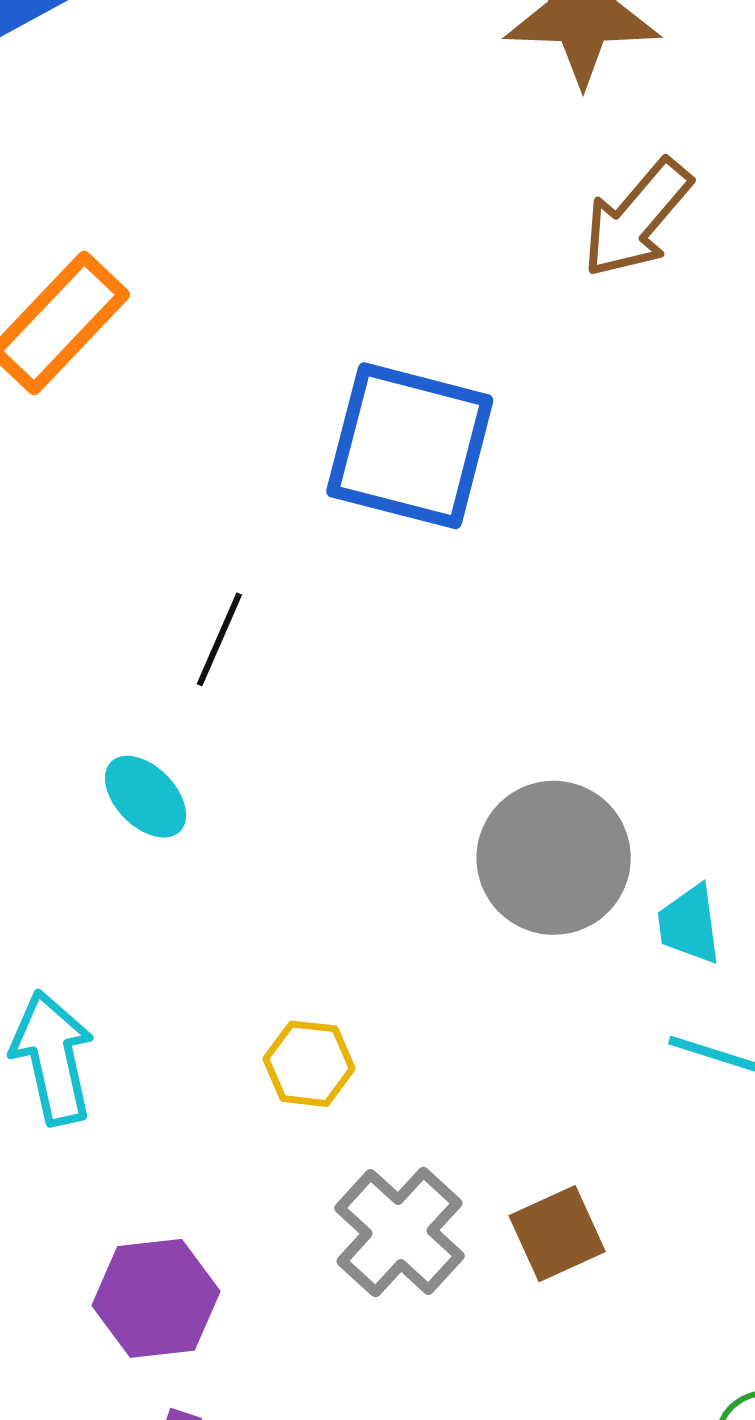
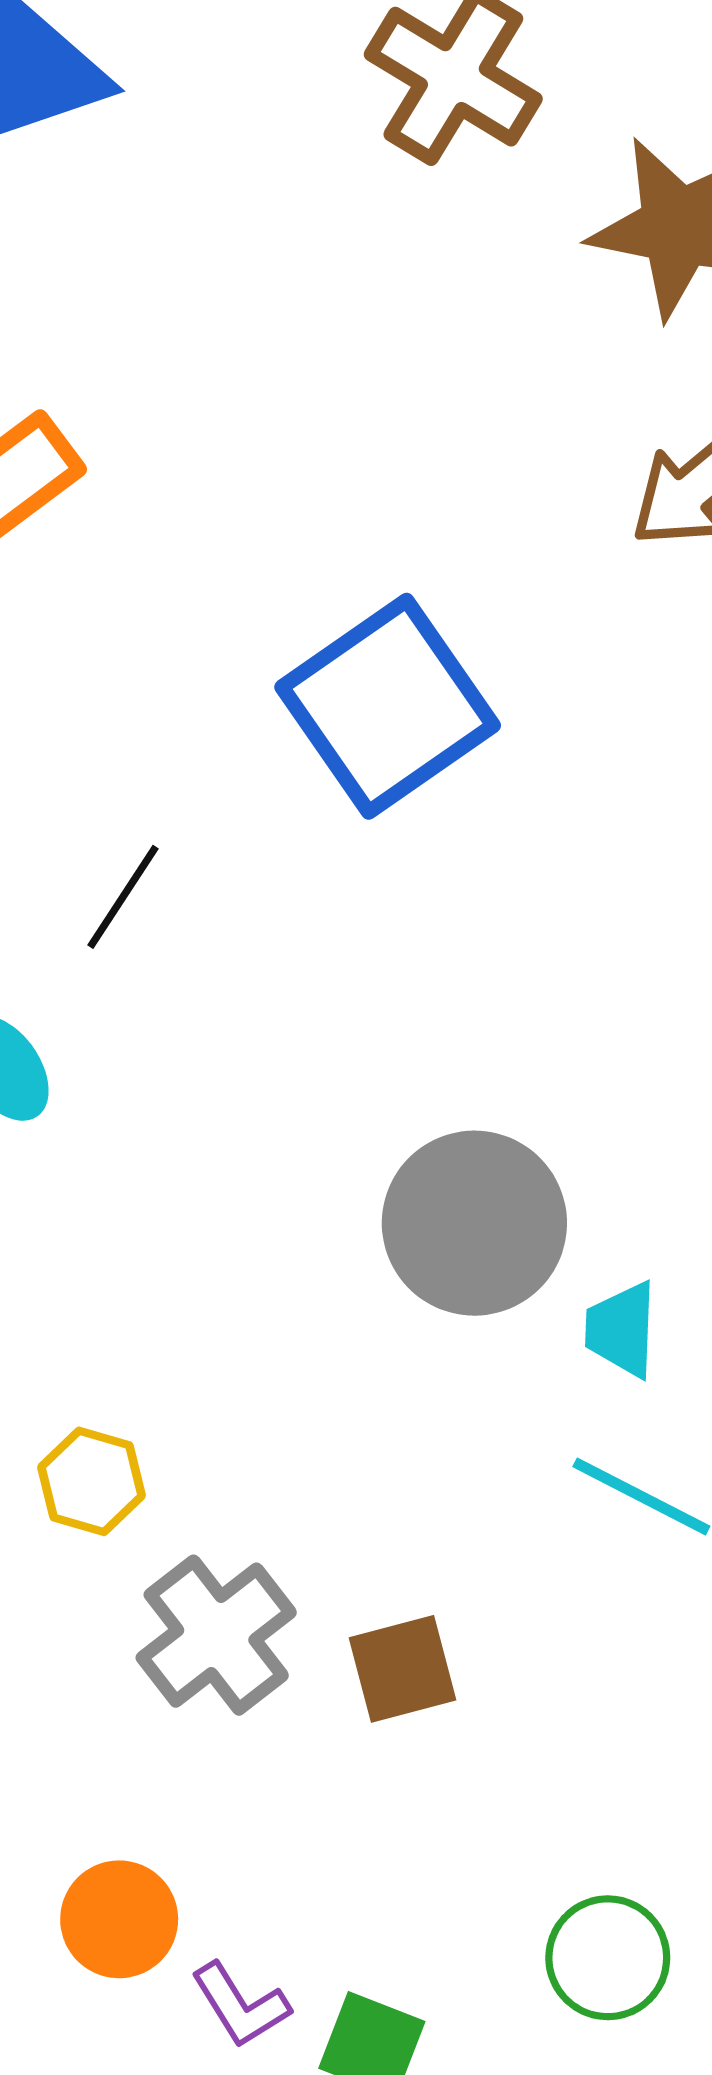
blue square: (410, 446) -> (388, 706), turned 31
yellow hexagon: (309, 1064) -> (91, 1481), moved

